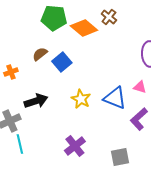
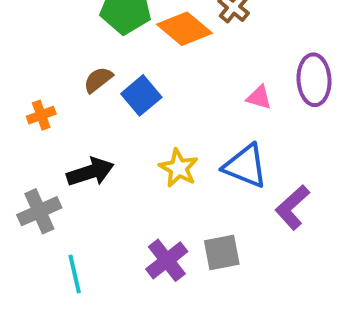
pink triangle: (140, 87) -> (259, 97), moved
cyan line: (20, 144) -> (75, 274), moved
gray square: (120, 157) -> (222, 252), moved

